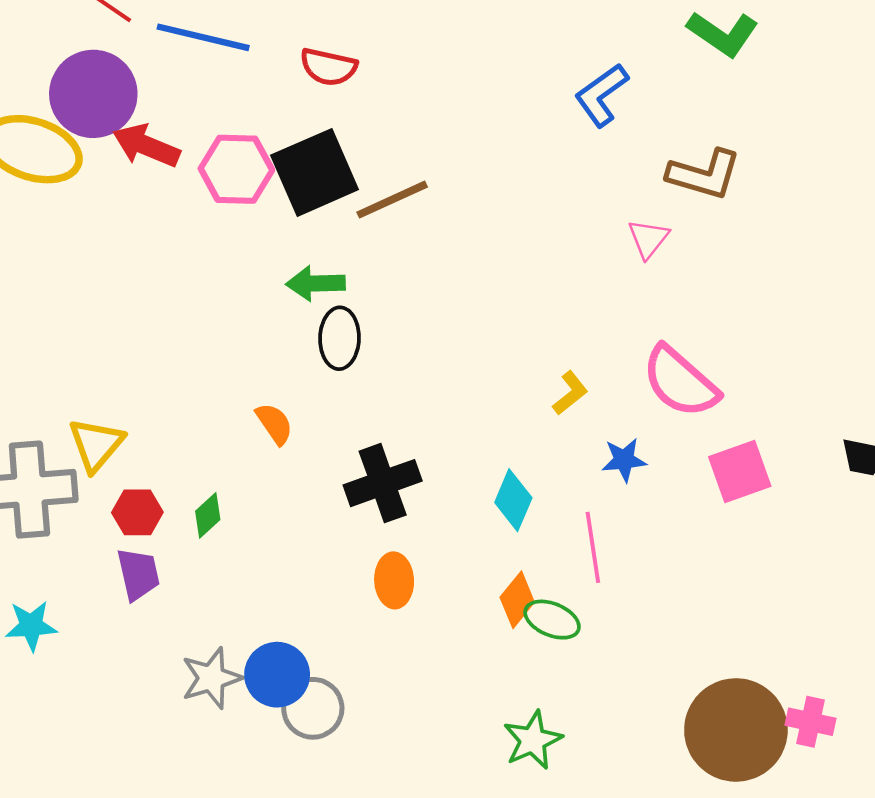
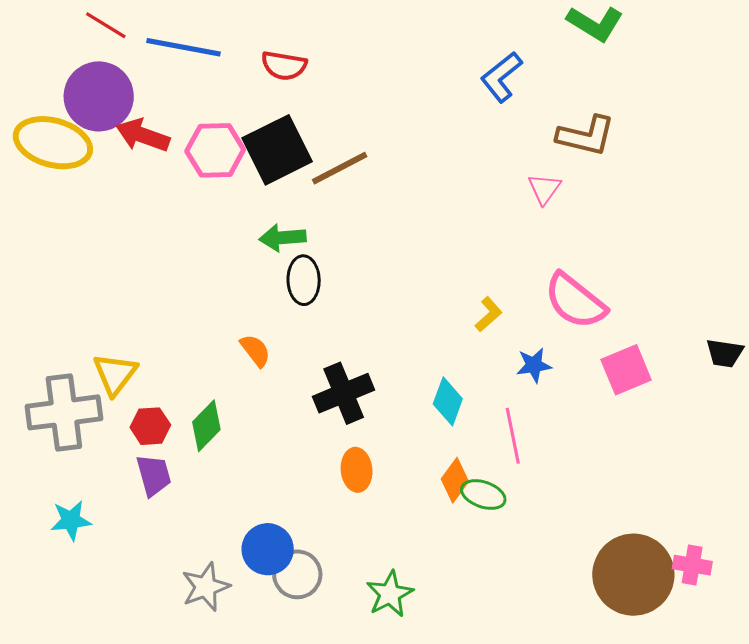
green diamond: (208, 515) -> (206, 426), size x1.4
gray star: (211, 678) -> (206, 587), moved
green star: (533, 740) -> (390, 594), moved

